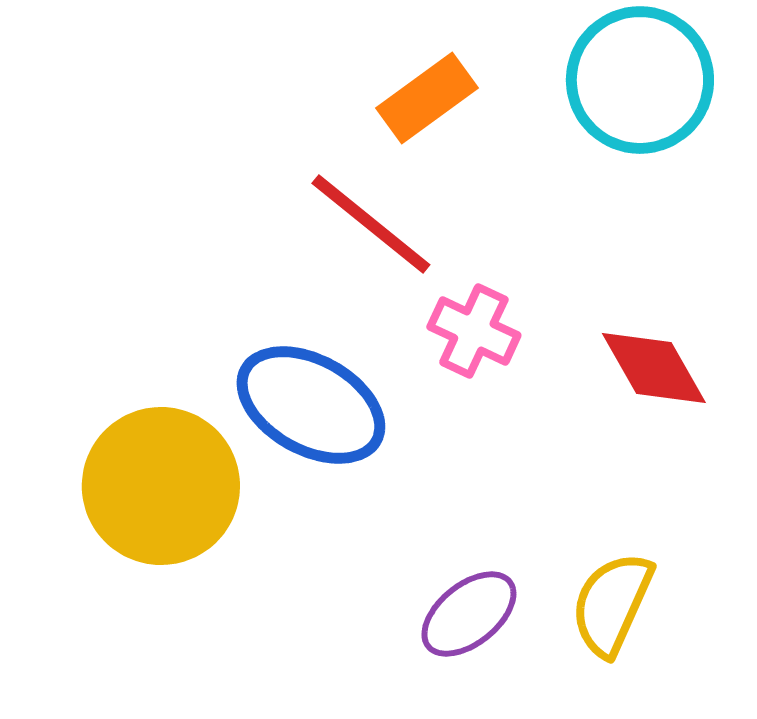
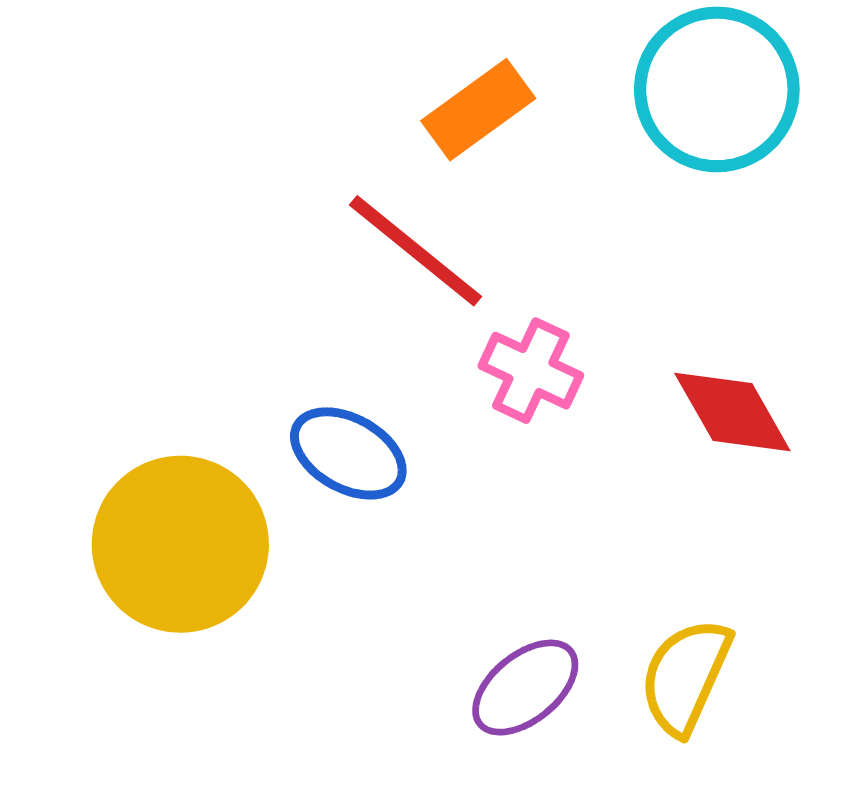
blue ellipse: (311, 405) -> (348, 453), size x0.7

